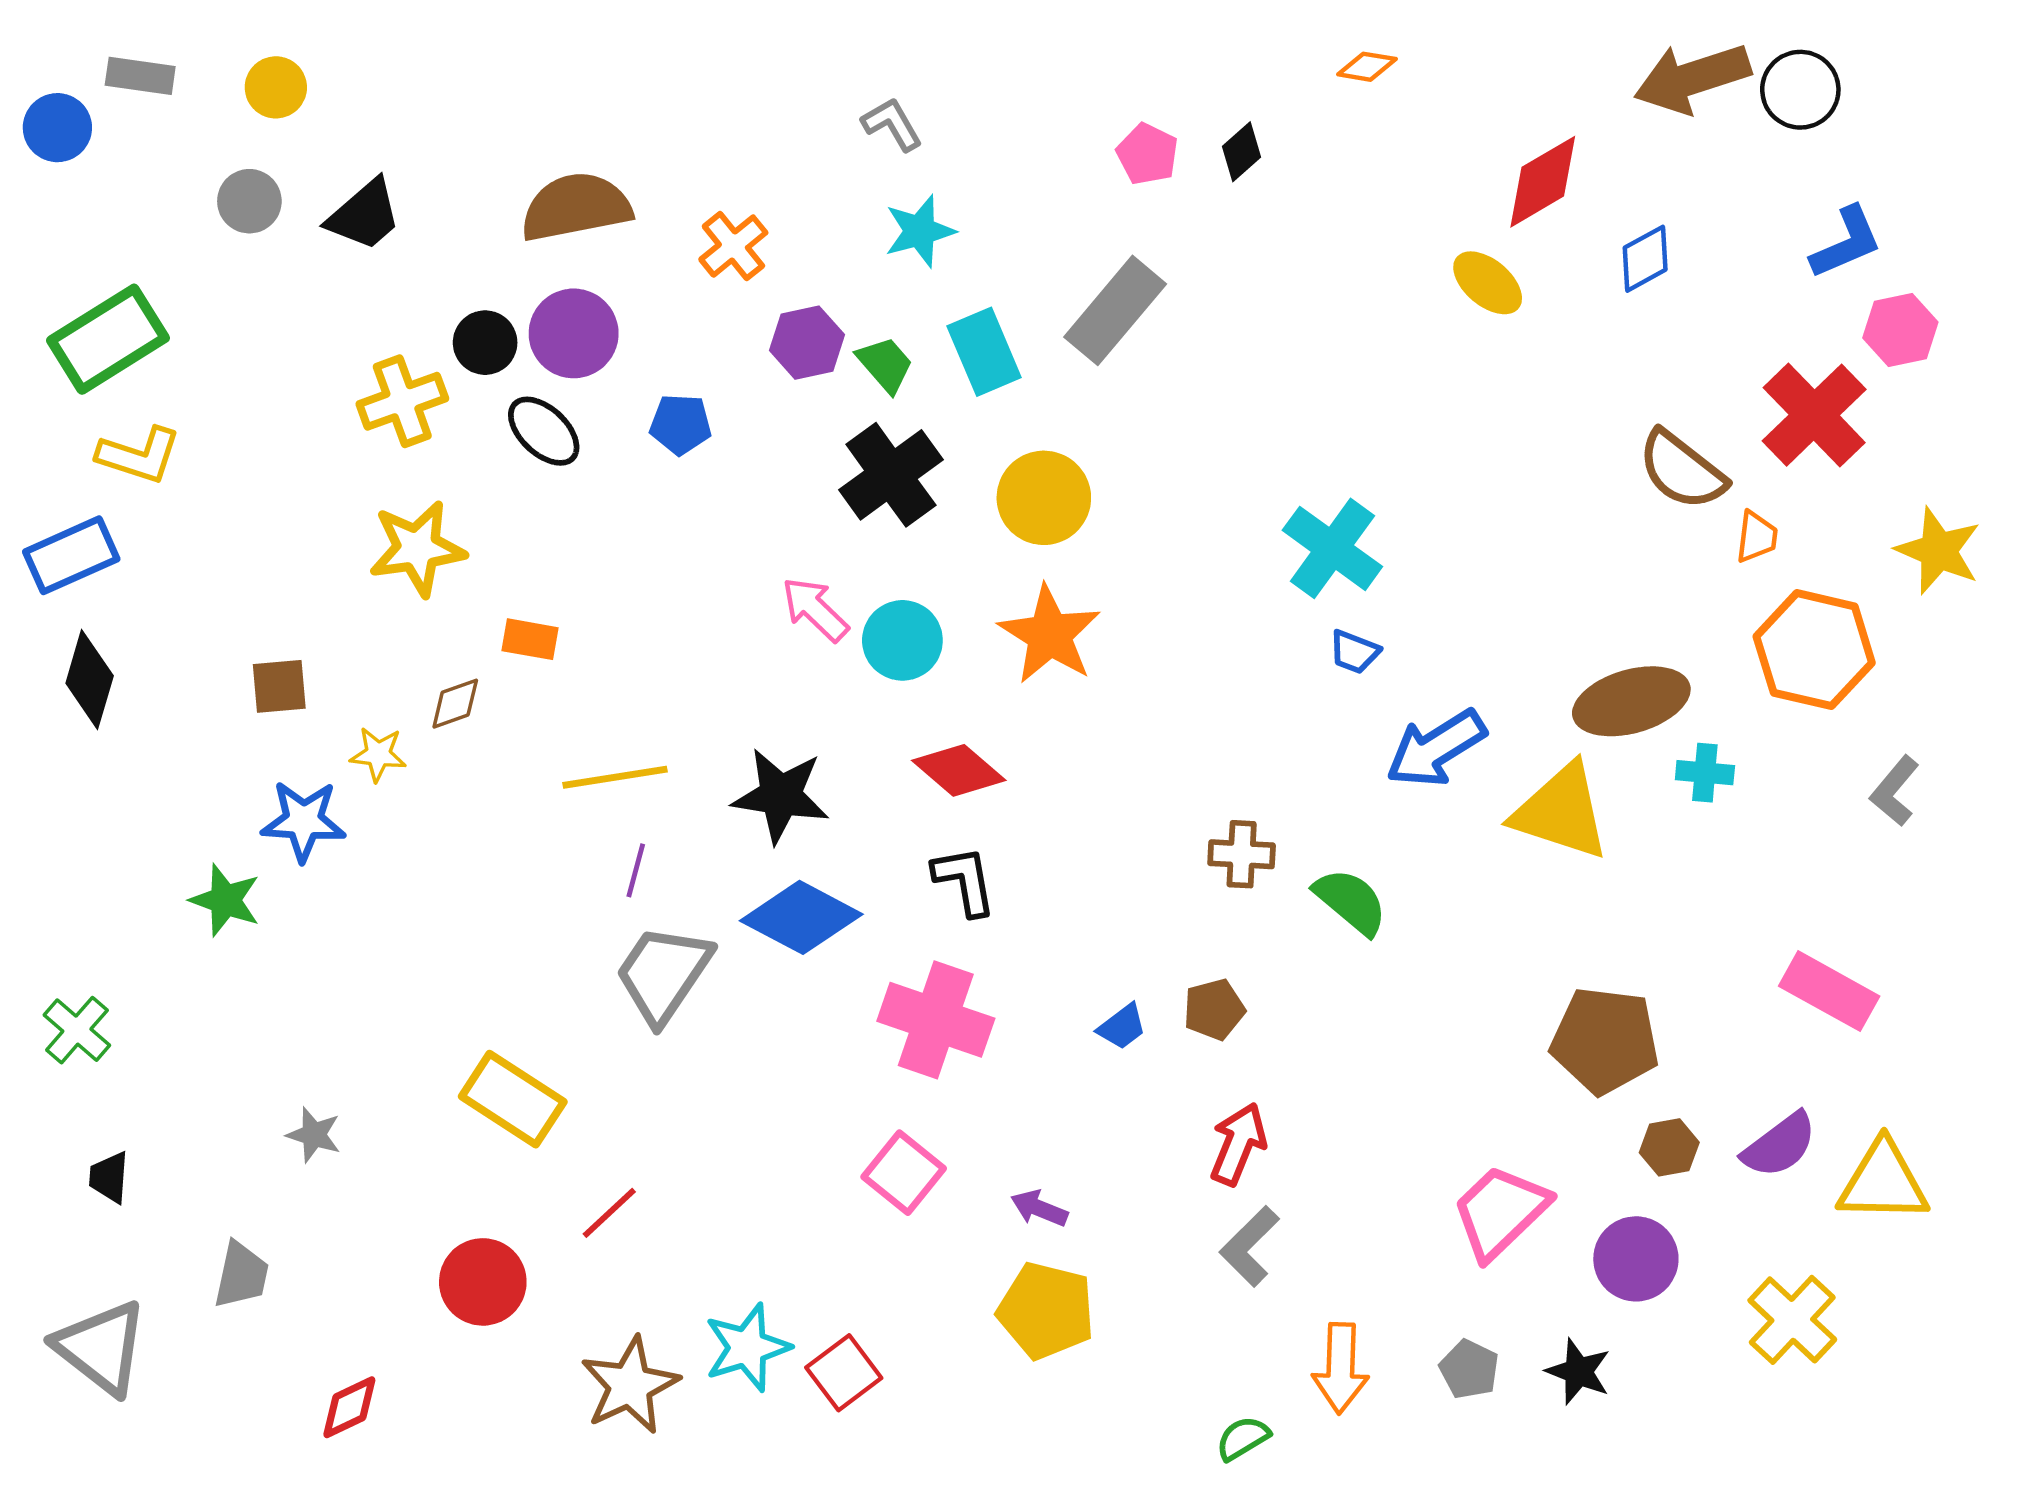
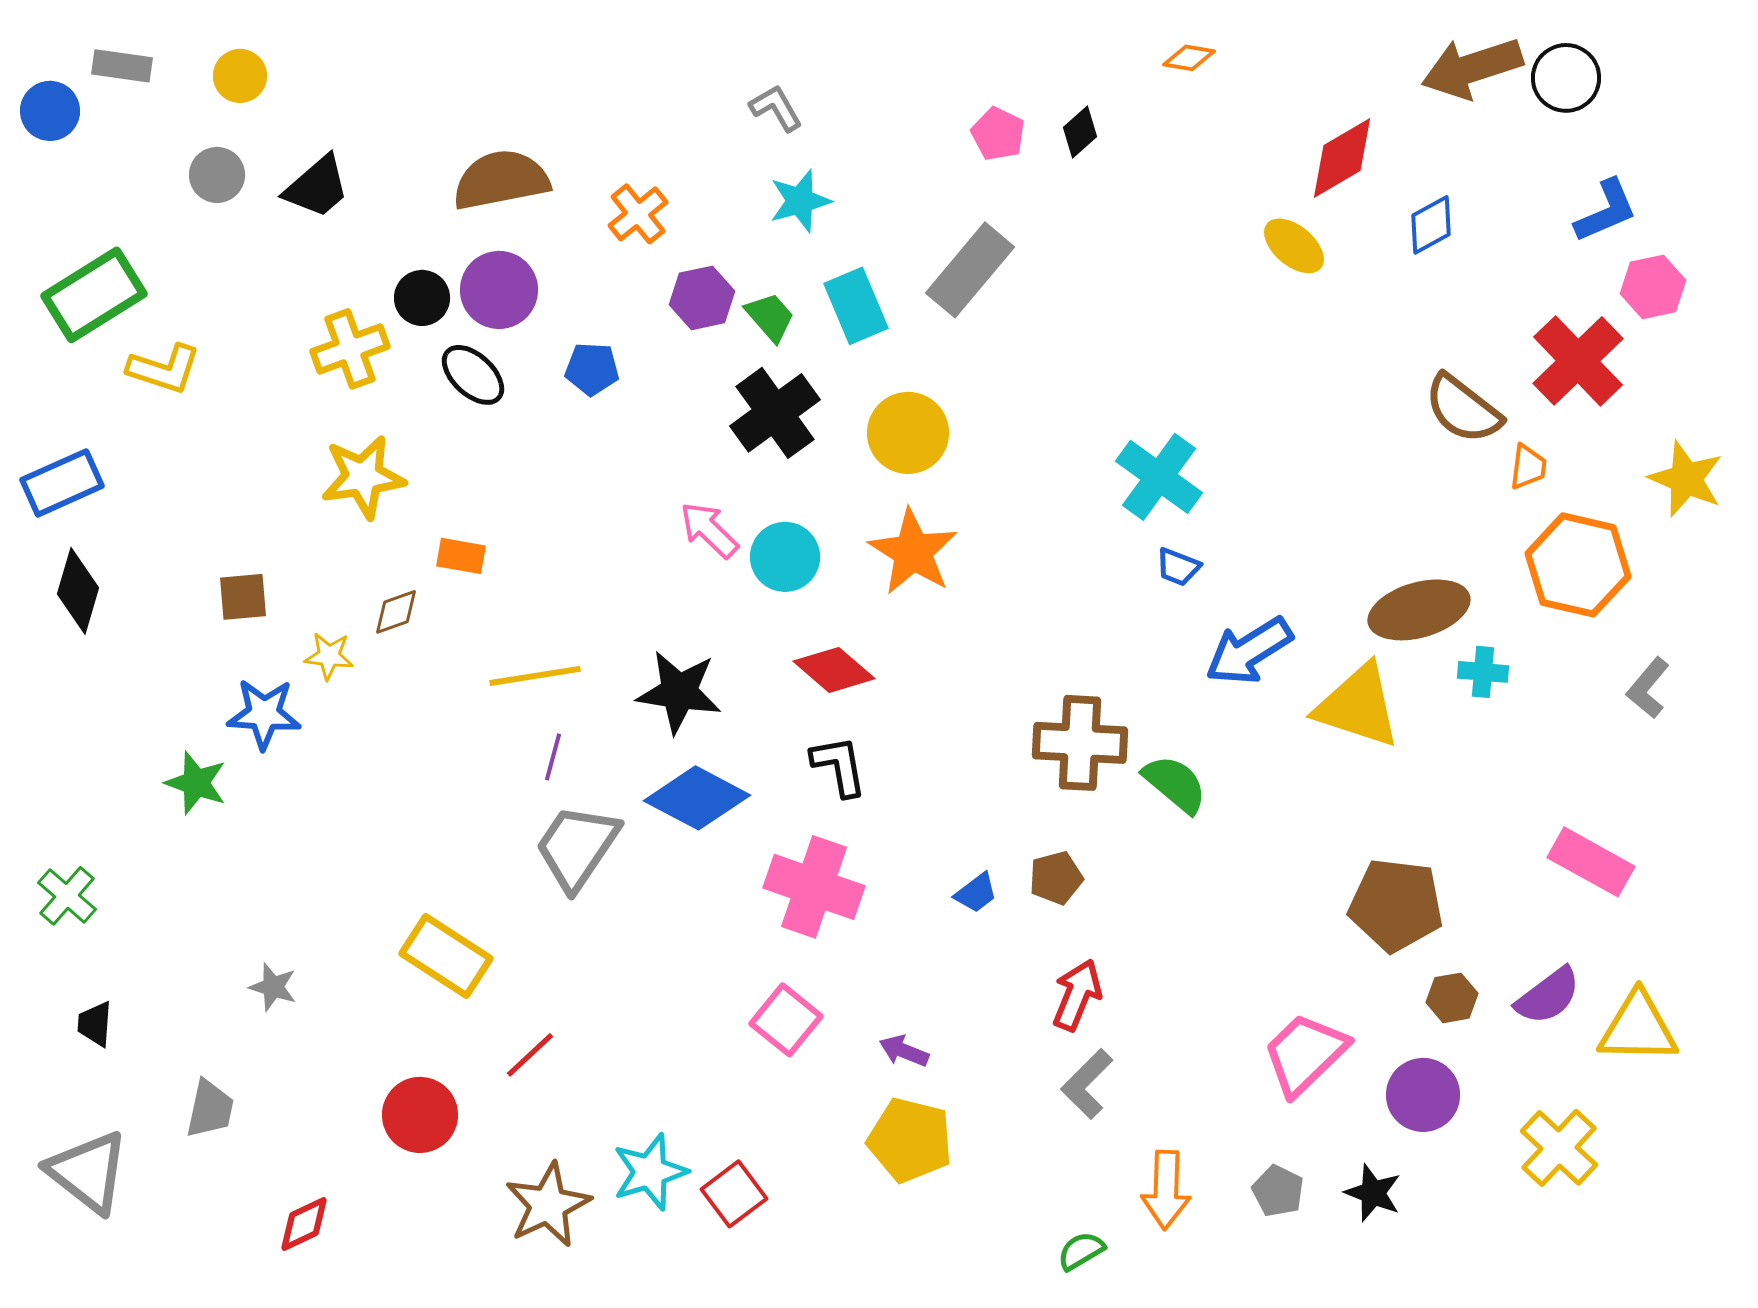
yellow L-shape: (139, 455) -> (164, 369), moved
brown cross: (1242, 854) -> (1080, 743), size x1.6

